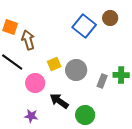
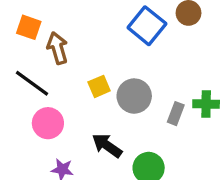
pink circle: (35, 83) -> (48, 123), moved

